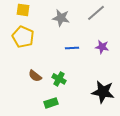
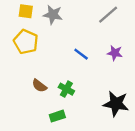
gray star: (61, 18) -> (53, 15), moved
blue line: (72, 48) -> (81, 54), turned 40

